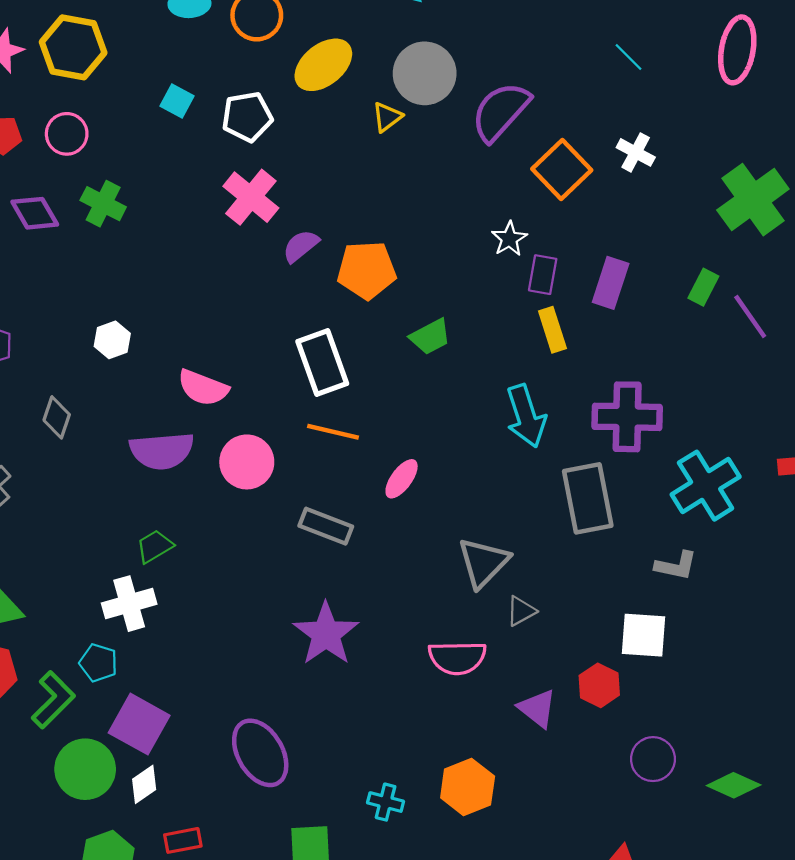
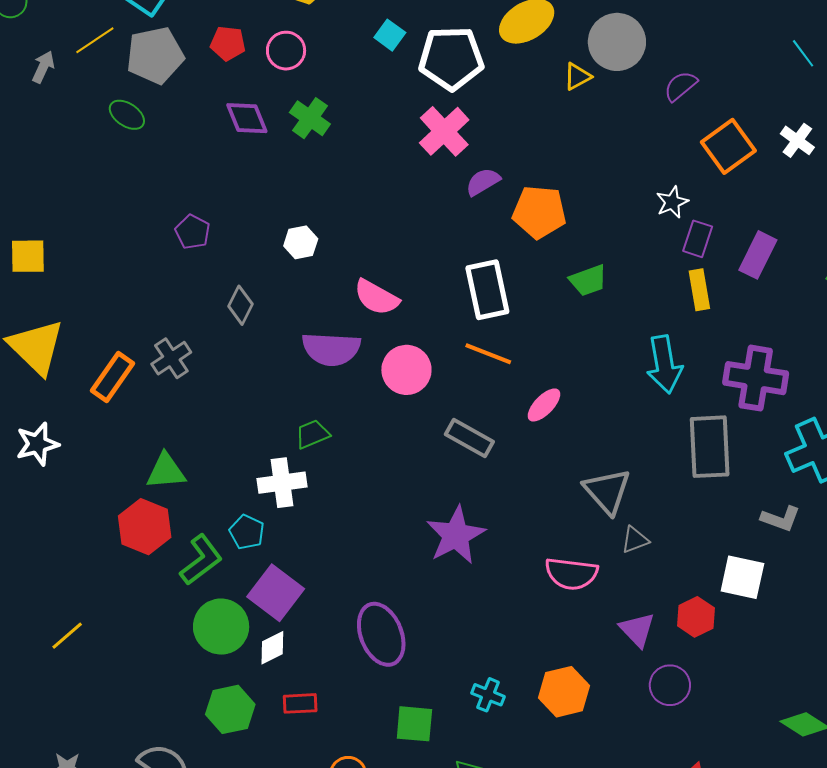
purple semicircle: (500, 111) -> (681, 86), size x0.6
white pentagon: (247, 117) -> (451, 58), size x1.4
gray triangle: (483, 563) -> (607, 491), turned -34
purple circle: (653, 759) -> (670, 685), moved

